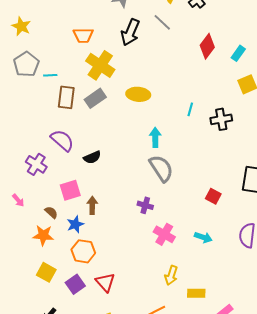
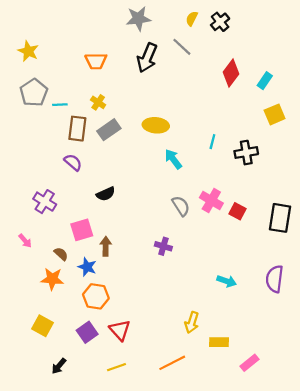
yellow cross: (100, 65) -> (98, 102), moved, size x0.5
cyan arrow: (155, 137) -> (173, 159), moved, turned -36
purple semicircle: (62, 140) -> (73, 162), moved, size x0.7
gray semicircle: (161, 168) -> (181, 206), size x0.7
red square: (213, 196) -> (238, 211), moved
blue star: (75, 224) -> (87, 267), turned -30
pink cross: (164, 234) -> (211, 200), moved
yellow square: (46, 272) -> (42, 326), moved

